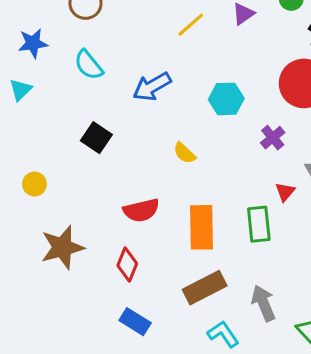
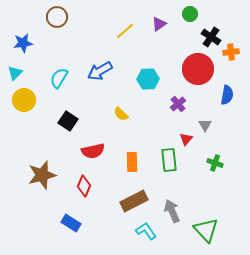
cyan semicircle: (89, 65) -> (59, 78), moved, turned 70
black square: (96, 138) -> (68, 121), moved
yellow circle: (34, 184) -> (24, 100), moved, size x1.5
orange rectangle: (202, 227) -> (132, 162), size x0.7
blue rectangle: (135, 322) -> (71, 223), moved

